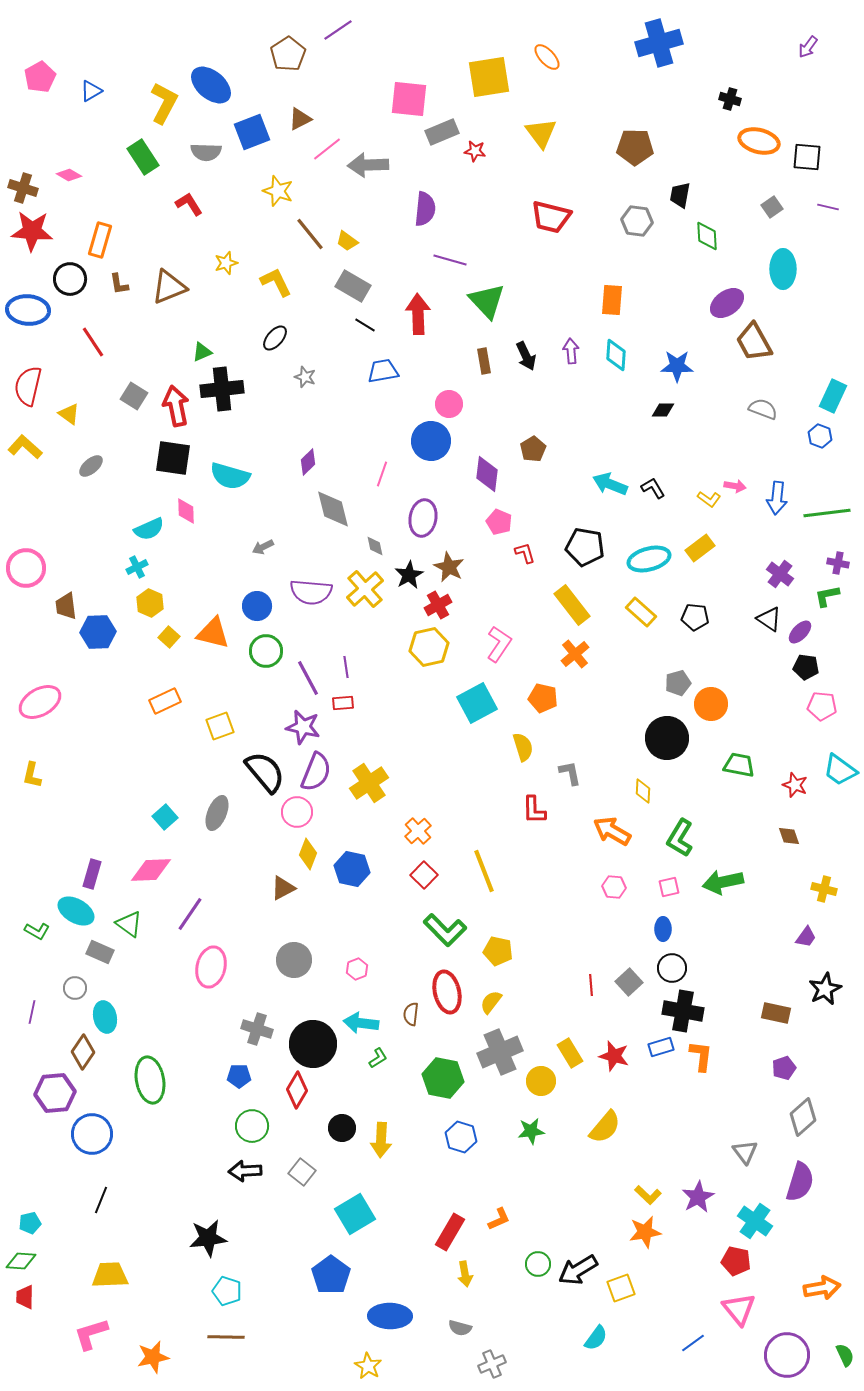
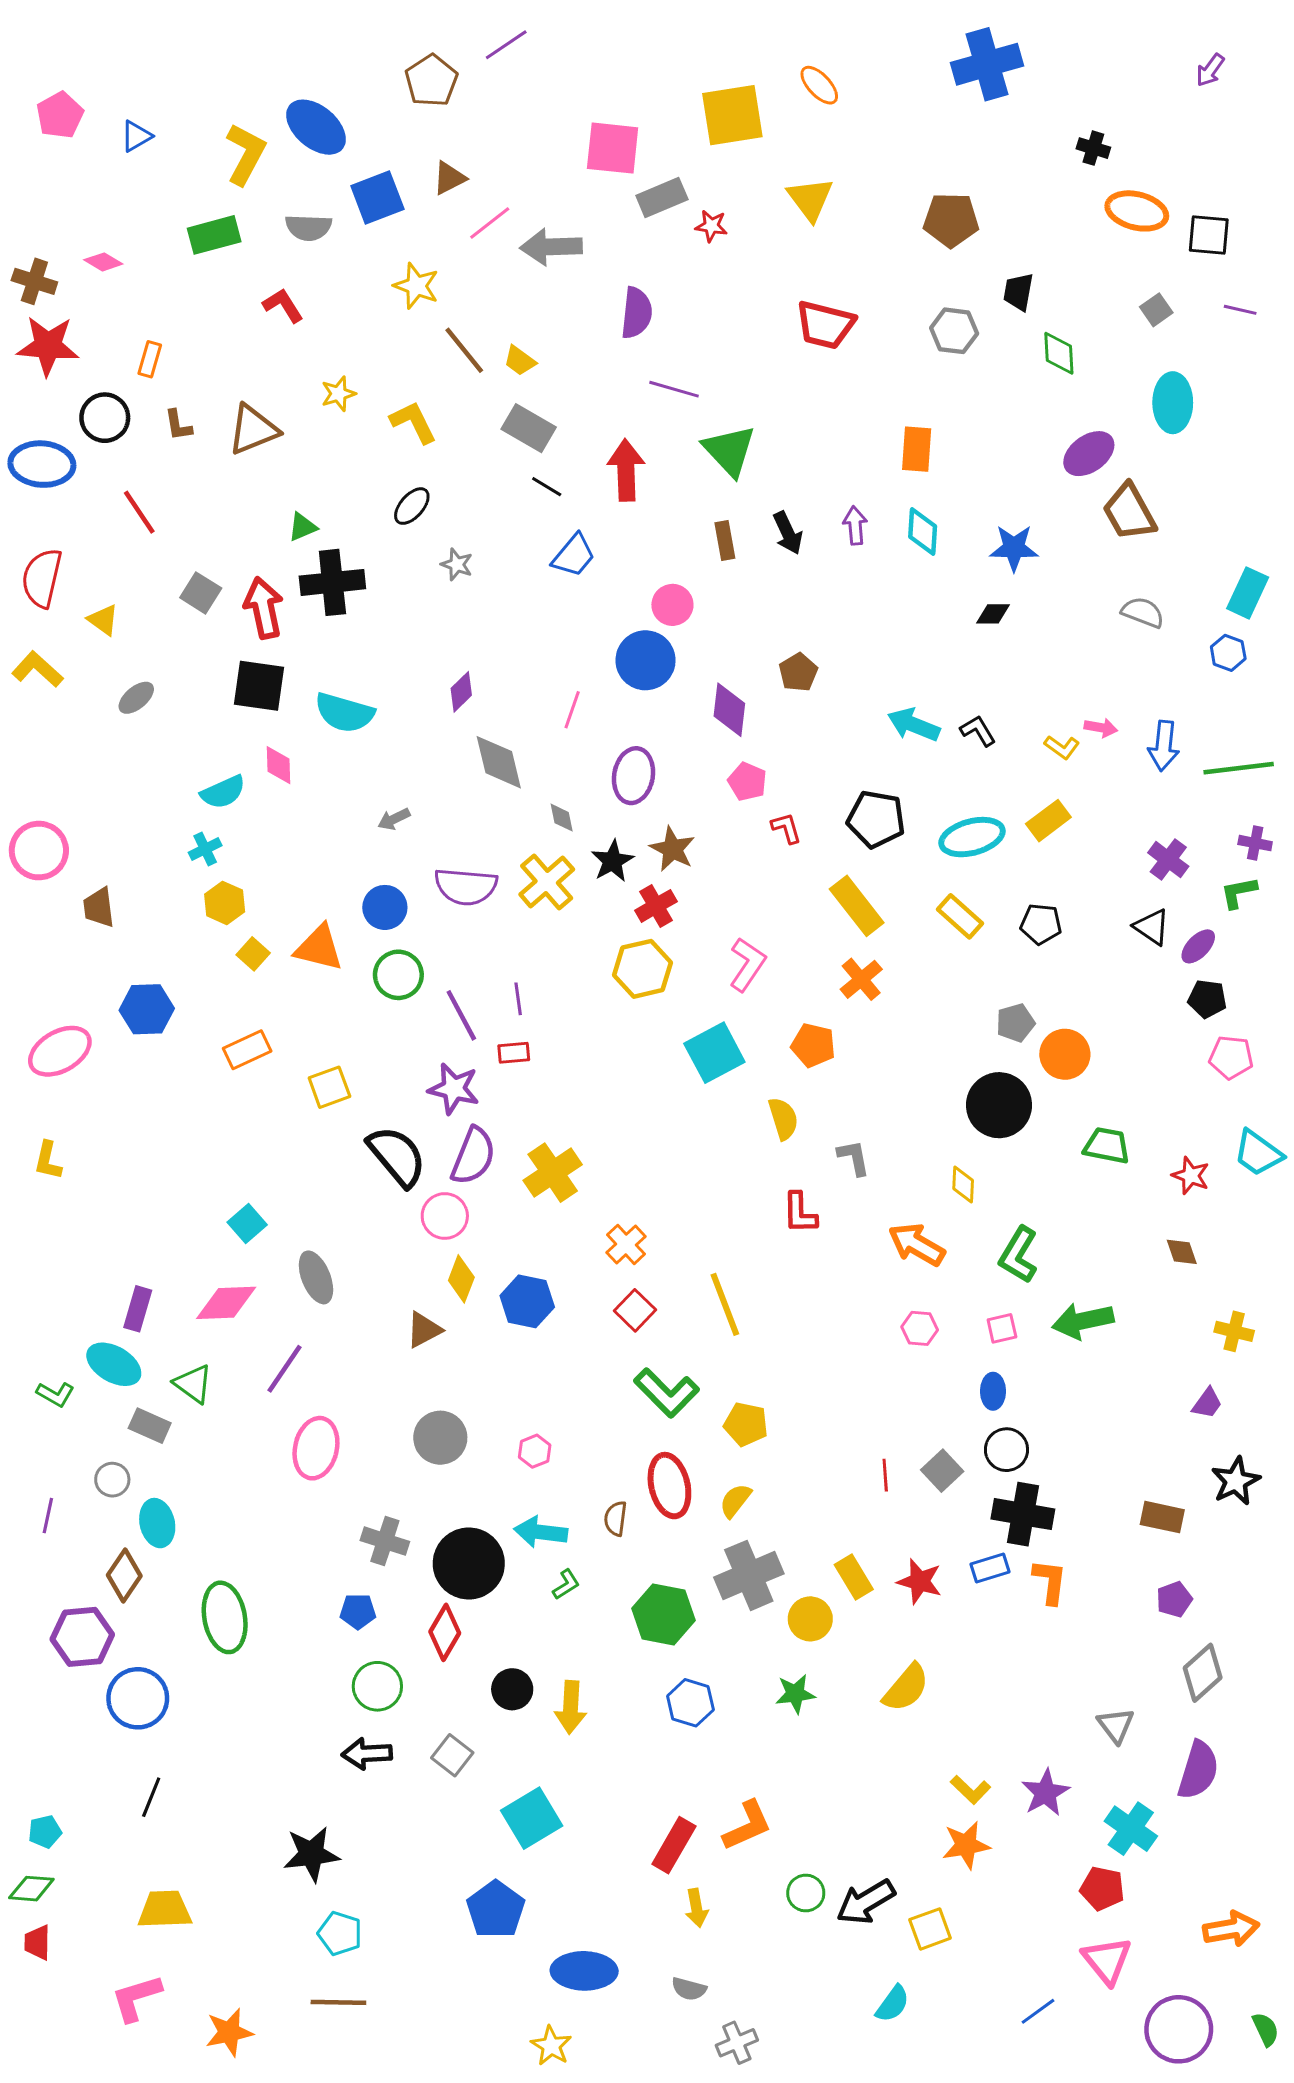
green rectangle: (143, 157) -> (214, 235), turned -72
orange rectangle: (100, 240) -> (150, 359), size x0.7
blue trapezoid: (383, 371) -> (574, 555), turned 140
blue hexagon: (98, 632) -> (147, 1009), moved
gray ellipse: (217, 813) -> (316, 1277), moved, turned -44
orange L-shape: (499, 1219) -> (747, 1826), size x1.5

